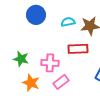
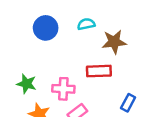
cyan semicircle: (68, 22) -> (86, 24), moved

